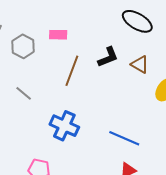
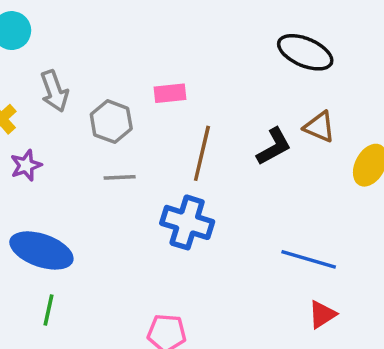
black L-shape: (108, 57) -> (274, 146), moved
gray line: (24, 93) -> (120, 177), moved, turned -36
blue cross: (64, 126) -> (187, 222), moved

